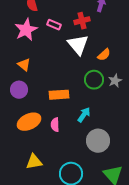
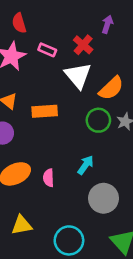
red cross: (82, 21) -> (83, 45), turned -35
orange semicircle: (104, 55) -> (111, 88), size x1.5
orange rectangle: (59, 95) -> (45, 111), moved

